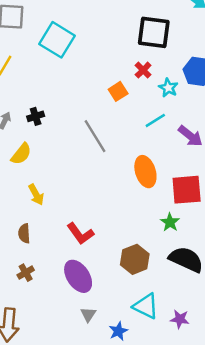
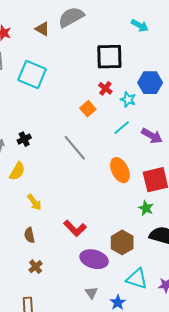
purple ellipse: (78, 276) -> (94, 259), moved, turned -32

